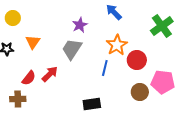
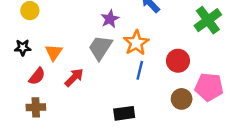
orange triangle: (33, 42) -> (54, 52), moved
orange star: (117, 45) -> (136, 43), moved
red semicircle: (29, 78) -> (37, 76), moved

